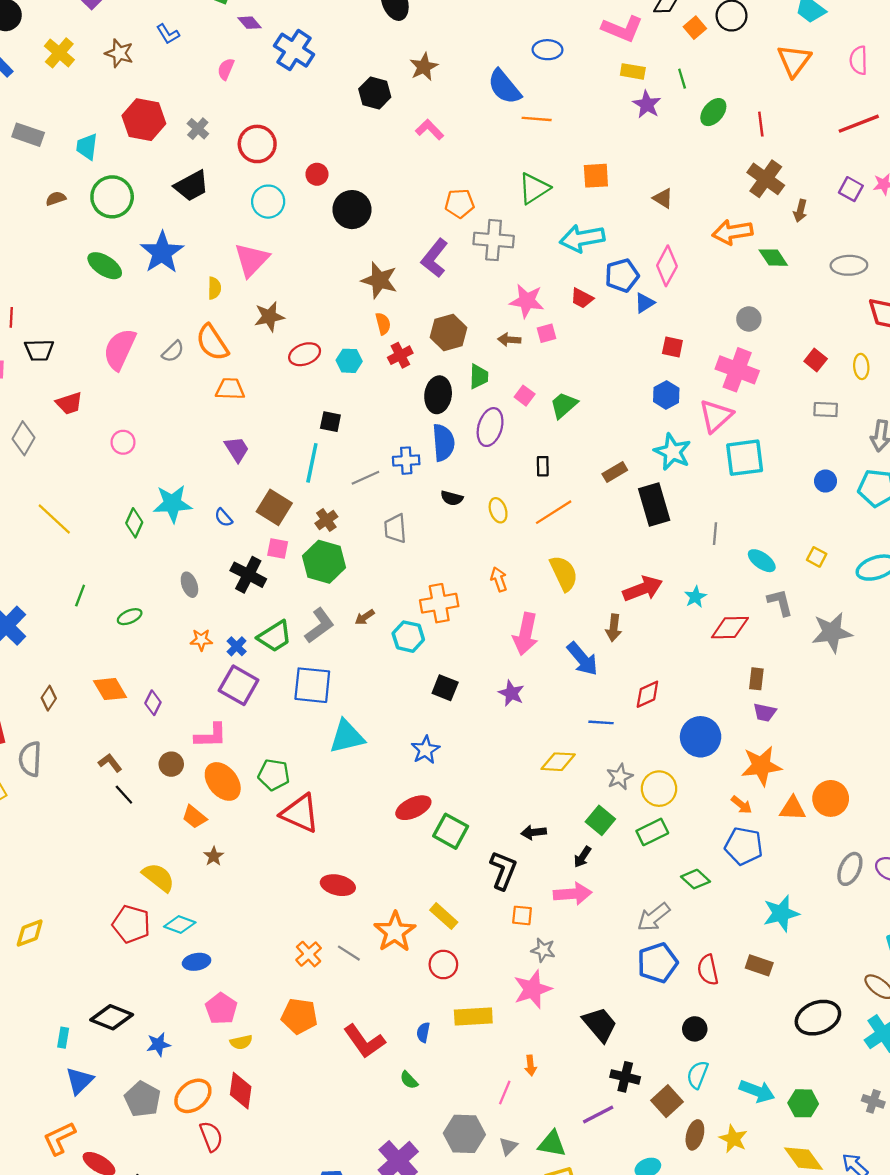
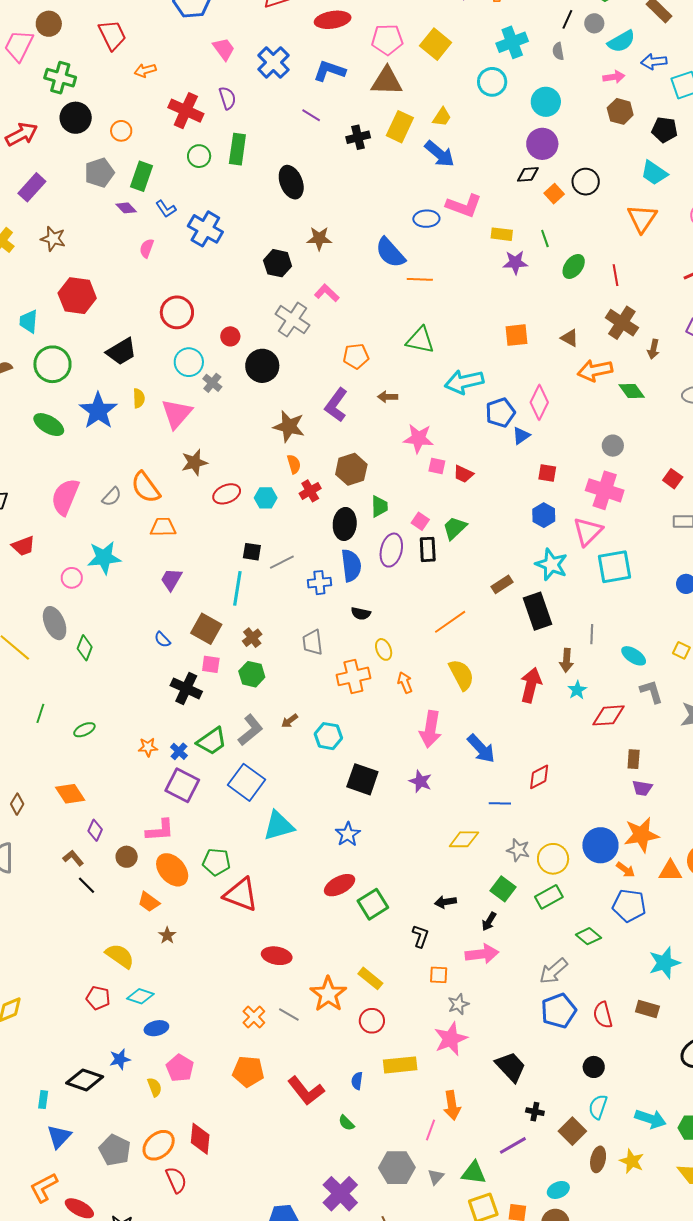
purple diamond: (250, 23) -> (126, 208), moved
pink L-shape: (622, 29) -> (464, 206), moved
blue L-shape: (168, 34) -> (166, 209), moved
brown star: (424, 67) -> (319, 238), turned 30
purple star: (647, 104) -> (515, 262), turned -30
gray cross: (198, 129) -> (212, 383), moved
orange square: (596, 176) -> (517, 335), moved
green triangle: (534, 188) -> (420, 340), turned 48
brown triangle: (663, 198) -> (570, 338), moved
gray cross: (494, 240) -> (292, 320), moved, turned 32
yellow semicircle: (214, 288) -> (139, 398), moved
red trapezoid: (582, 298) -> (463, 474), moved
pink square: (547, 333) -> (437, 466), turned 30
brown arrow: (509, 340) -> (388, 397), moved
purple trapezoid: (237, 449) -> (171, 579), turned -115
black rectangle: (543, 466) -> (428, 549), moved, size x1.4
gray line: (365, 478) -> (282, 562), moved
cyan star: (172, 504) -> (104, 558), moved
yellow ellipse: (498, 510) -> (384, 649), moved
green hexagon: (324, 562) -> (252, 674), size x0.7
gray ellipse: (189, 585) -> (55, 623), moved, size x1.5
red arrow: (643, 589) -> (531, 685), turned -52
orange cross: (439, 603) -> (353, 676), moved
brown arrow: (614, 628) -> (566, 660), moved
blue square: (312, 685) -> (246, 782), turned 33
black square: (445, 688) -> (362, 779), size x1.4
purple diamond: (153, 703) -> (95, 830), moved
blue circle: (701, 737) -> (600, 845), moved
gray star: (620, 777) -> (518, 850), turned -30
green square: (451, 831) -> (373, 904), turned 32
black L-shape: (503, 870) -> (420, 936), size x0.7
red pentagon: (131, 924) -> (98, 998), size x0.7
gray star: (543, 950) -> (458, 1004), turned -30
yellow semicircle: (241, 1042) -> (155, 1087), moved, turned -96
blue star: (158, 1044) -> (120, 1059), moved
orange arrow: (531, 1065) -> (452, 1105), size x1.6
black cross: (625, 1077) -> (535, 1112), size x0.7

